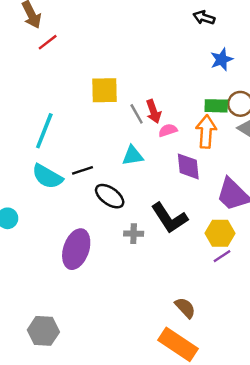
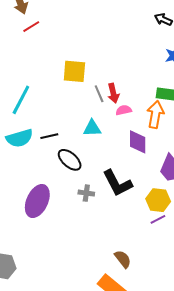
cyan semicircle: (47, 176) -> (20, 138), turned -52

